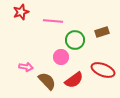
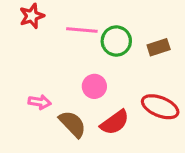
green circle: (75, 40) -> (116, 41), moved

